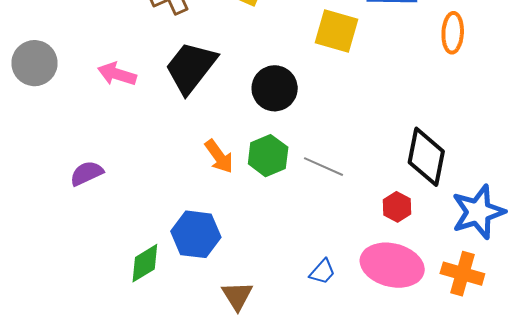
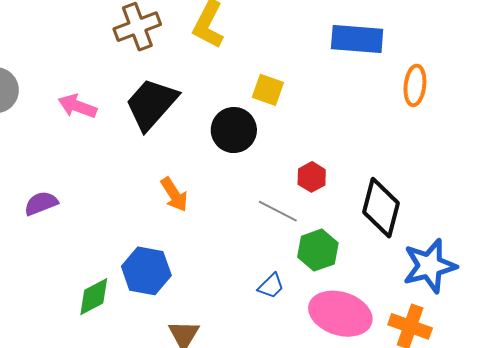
yellow square: (337, 31) -> (268, 90), moved, size x0.7
green hexagon: (268, 156) -> (318, 250), moved
red hexagon: (397, 207) -> (312, 177), moved
blue trapezoid: (322, 272) -> (271, 286), moved

